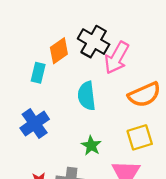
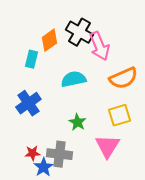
pink arrow: (117, 58) -> (99, 46), turned -52
cyan semicircle: (87, 96) -> (73, 79), turned 85

